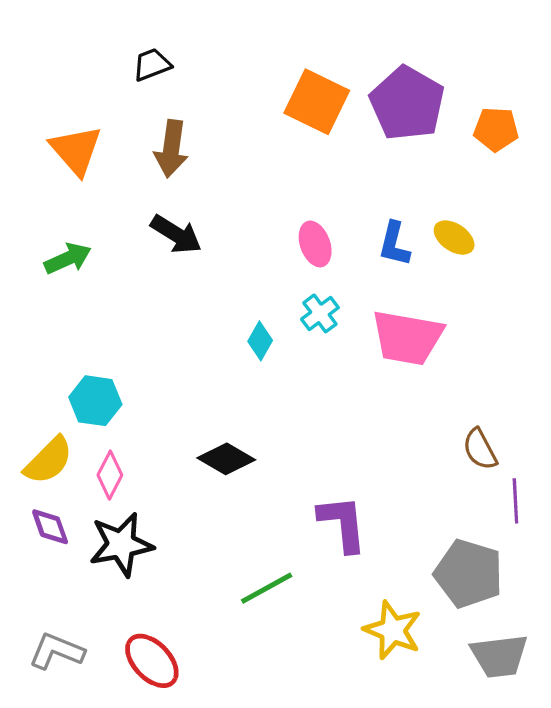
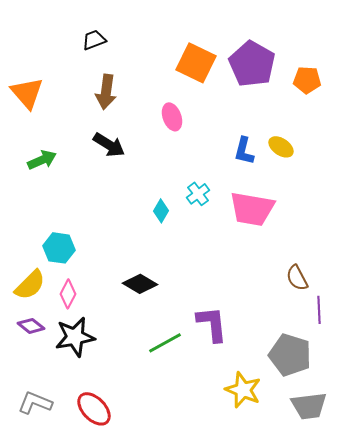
orange triangle: (76, 150) -> (27, 93), moved
pink ellipse: (315, 244) -> (172, 117), moved
purple diamond: (50, 527) -> (31, 326), turned -32
green line: (267, 588) -> (165, 343), moved

